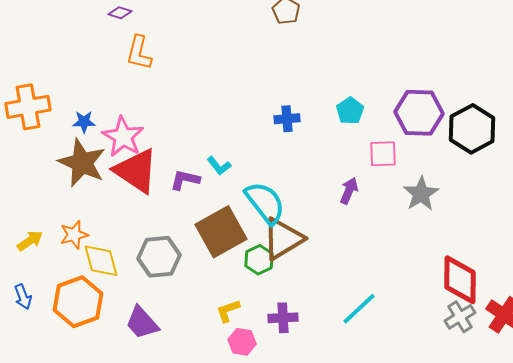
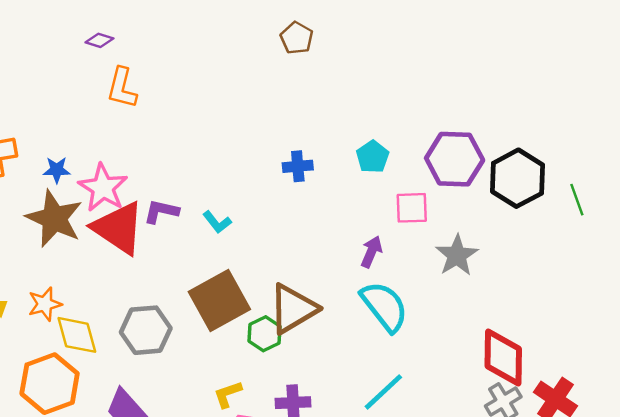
purple L-shape: (185, 180) -> (161, 211), moved
cyan semicircle: (265, 203) -> (384, 306), moved

